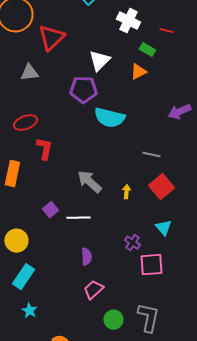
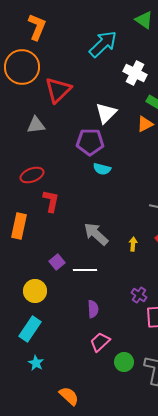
cyan semicircle: (109, 118) -> (102, 169), moved, size x0.6
yellow circle: (16, 241) -> (35, 291), moved
green circle: (113, 320) -> (124, 362), moved

